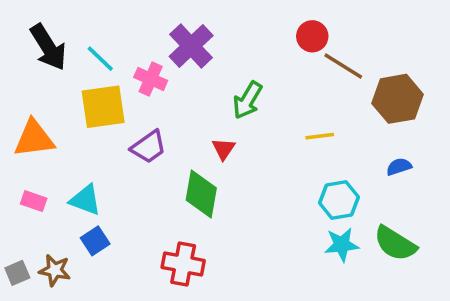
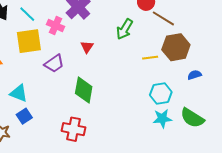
brown hexagon: (398, 99) -> (176, 47), moved
green arrow: (248, 100) -> (125, 29), moved
red triangle: (224, 149) -> (87, 47), moved

